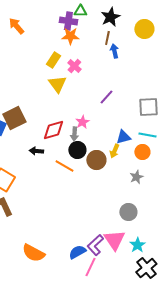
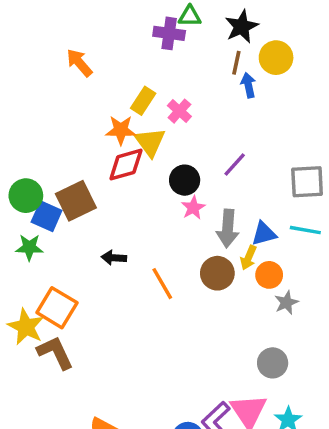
orange arrow: (16, 26) -> (79, 63), moved
yellow circle: (144, 29) -> (276, 58), moved
orange star: (70, 36) -> (121, 130), moved
red diamond: (53, 130) -> (126, 165), moved
gray arrow: (74, 134) -> (228, 228), moved, size x1.5
black circle: (77, 150) -> (185, 180), moved
orange circle: (142, 152) -> (269, 275), moved
orange line: (64, 166) -> (162, 284), turned 30

